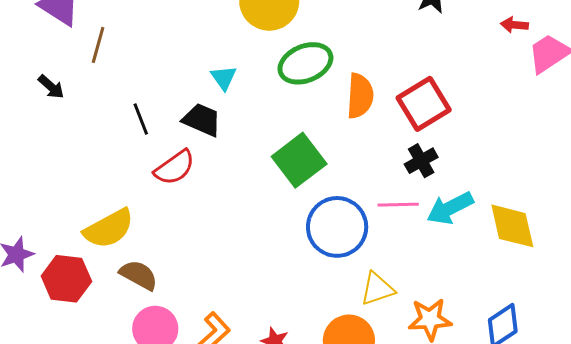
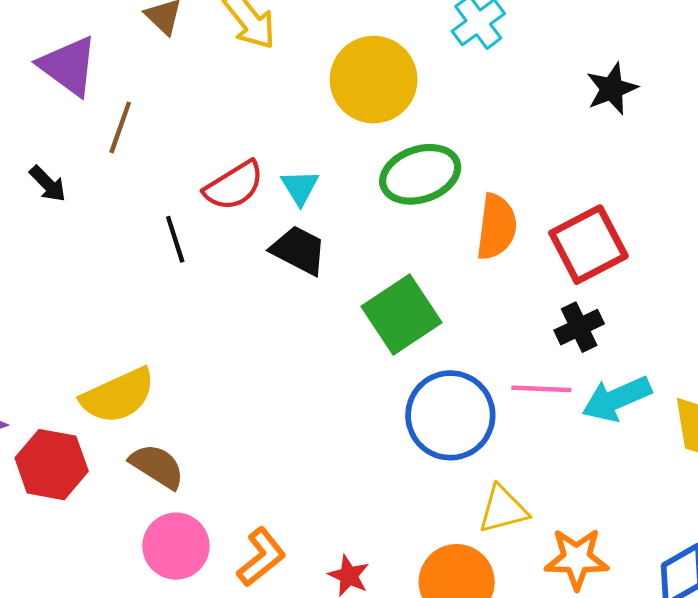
black trapezoid: (202, 120) -> (299, 250), moved
red semicircle: (175, 168) -> (234, 186), moved

